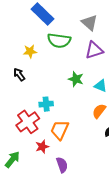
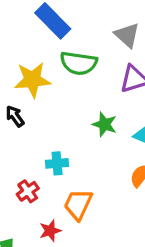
yellow star: (30, 51) -> (32, 80), size x1.6
red cross: (28, 122) -> (28, 191), size x0.6

